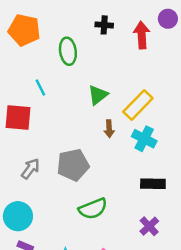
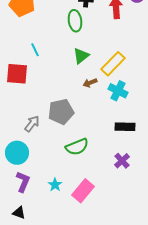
green ellipse: (68, 51) -> (75, 21), moved
brown arrow: (109, 129) -> (90, 83), turned 72
gray arrow: (30, 169) -> (32, 124), moved

